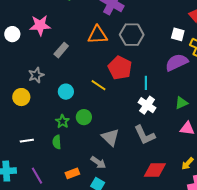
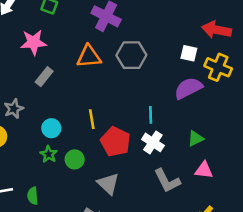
pink star: (40, 25) -> (34, 42), moved
red pentagon: (120, 68) -> (116, 142), moved
yellow line: (98, 85) -> (92, 119), turned 49
green star: (62, 121) -> (49, 154), moved
gray L-shape: (145, 135) -> (167, 181), moved
green semicircle: (57, 142) -> (33, 196), moved

